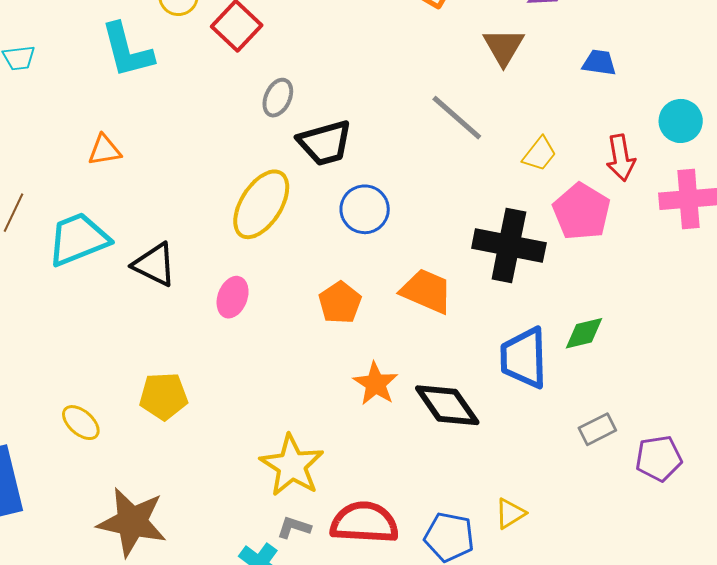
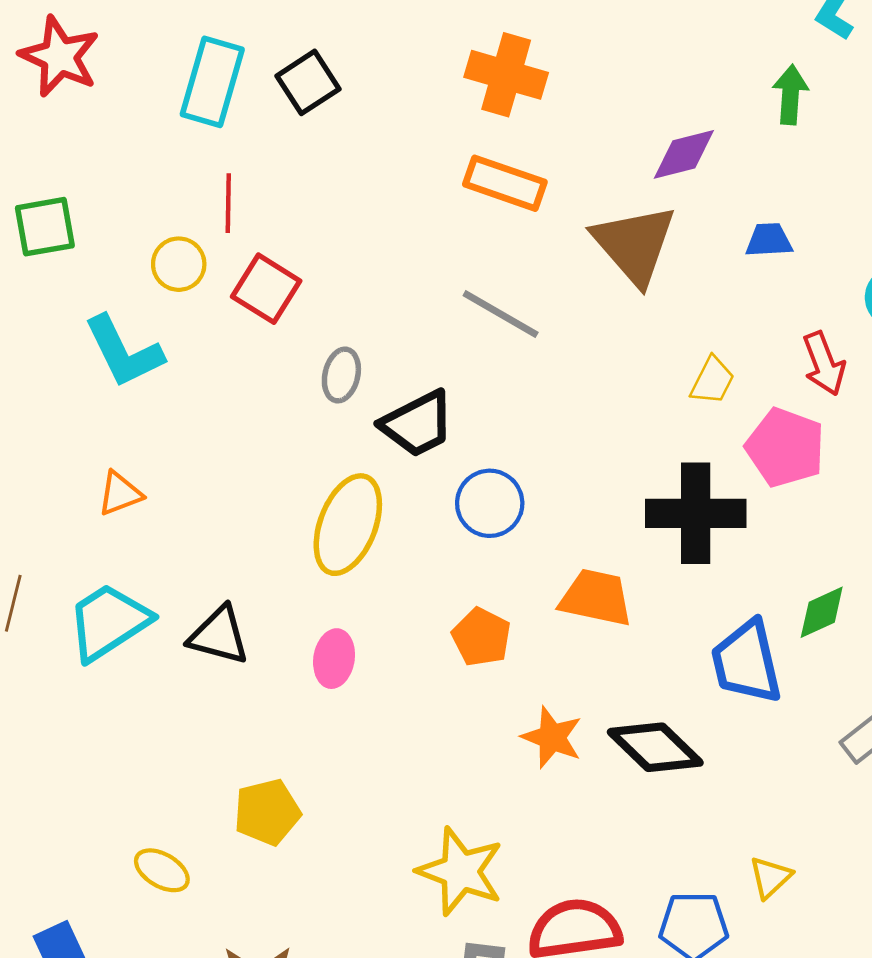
brown triangle: (504, 47) -> (634, 244), size x1.5
gray line: (457, 118) -> (501, 314), moved

